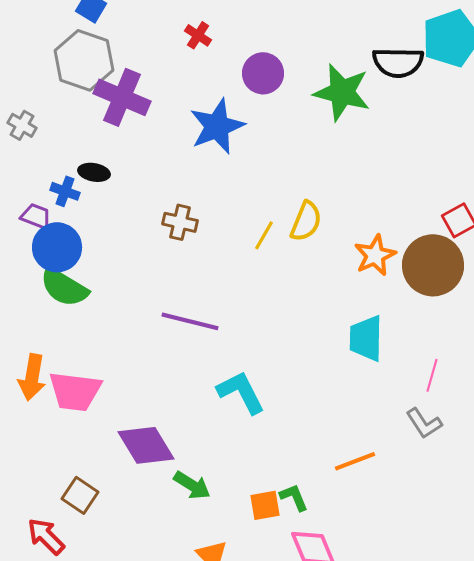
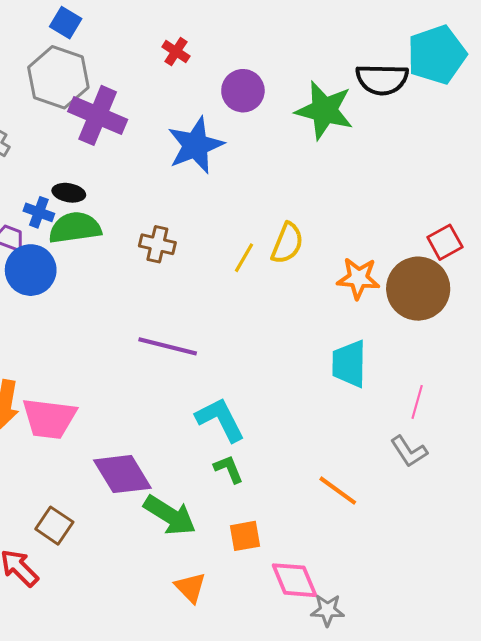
orange star: (375, 255) -> (358, 278), turned 30
green semicircle: (64, 287) -> (75, 228), moved, turned 141
orange line: (355, 461) -> (338, 491), turned 57
green arrow: (192, 485) -> (170, 515), size x1.4
green L-shape: (294, 497) -> (229, 469), moved

